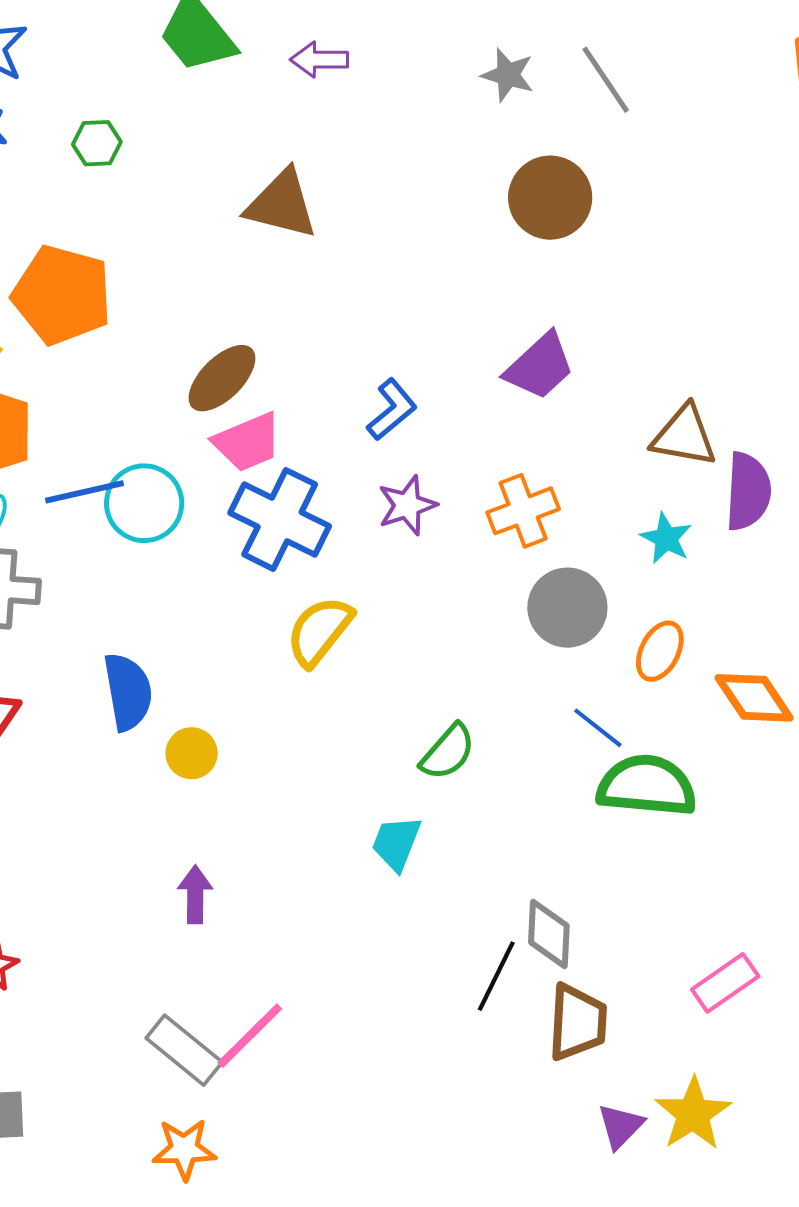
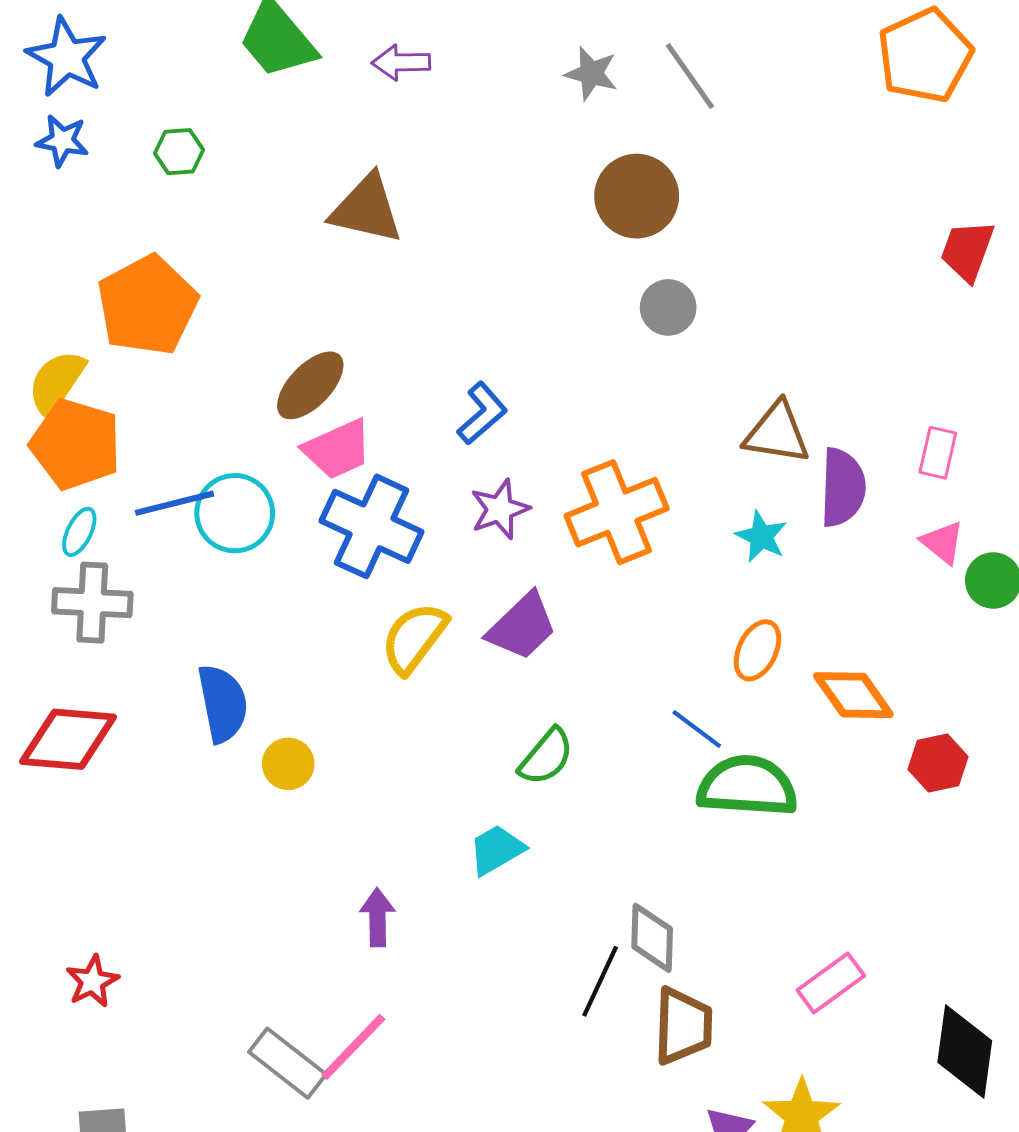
orange pentagon: (62, 295) -> (147, 305), turned 30
purple trapezoid: (540, 366) -> (522, 626), moved
orange cross: (523, 511) -> (617, 512), size x1.4
gray circle: (567, 608) -> (668, 307), moved, size x0.7
cyan trapezoid: (396, 843) -> (496, 850), turned 40
purple arrow: (195, 894) -> (377, 917), moved

